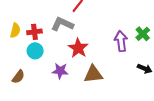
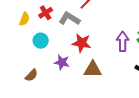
red cross: (34, 32) -> (46, 13), moved, turned -32
red star: (78, 48) -> (82, 43), turned -30
brown semicircle: (18, 77) -> (31, 75), moved

